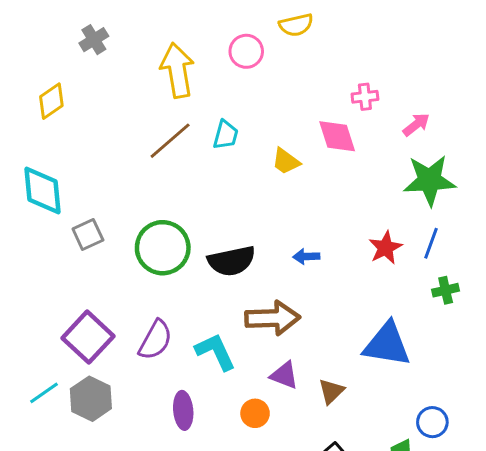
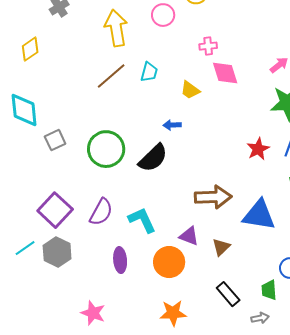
pink cross: (365, 97) -> (208, 46), moved
blue arrow: (306, 256) -> (172, 125), moved
black semicircle: (232, 261) -> (153, 158), turned -32
brown arrow: (273, 318) -> (213, 197), moved
orange circle: (255, 413) -> (169, 262), size x1.6

